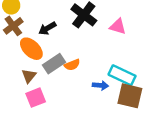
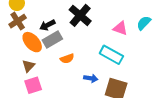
pink triangle: (118, 26) -> (120, 28), moved
gray rectangle: (54, 64) -> (52, 40), moved
cyan rectangle: (122, 75) -> (111, 55), moved

